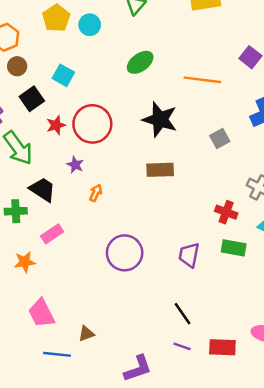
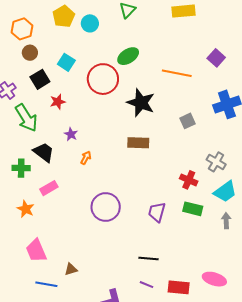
red circle: (92, 124) -> (103, 79), moved
orange star: (25, 262) -> (26, 209), turned 30
black line: (182, 314) -> (149, 258), turned -54

